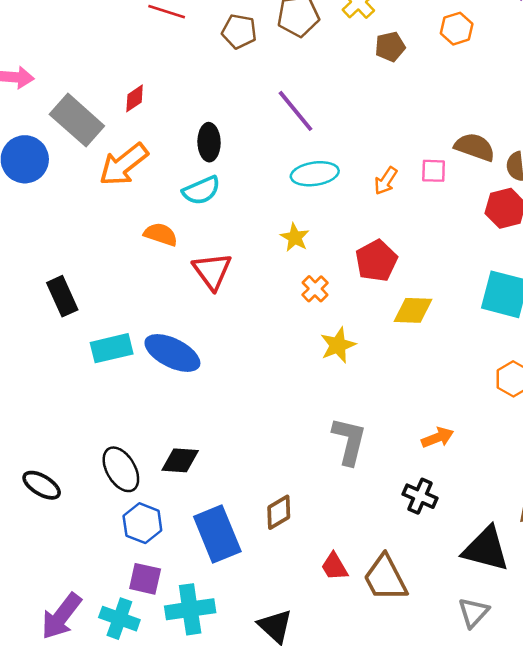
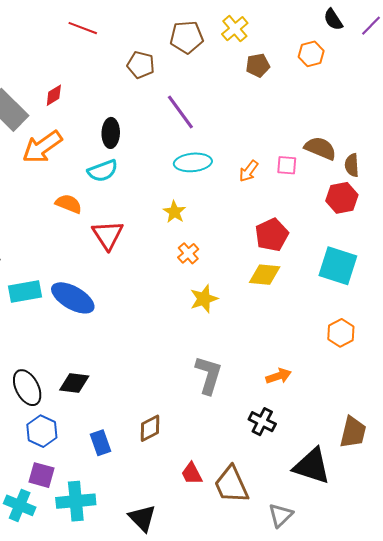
brown pentagon: (239, 31) -> (141, 65), moved
red pentagon: (376, 261) -> (272, 235), moved
blue rectangle: (217, 534) -> (101, 443), size x0.6
gray triangle: (473, 612) -> (280, 515), moved

